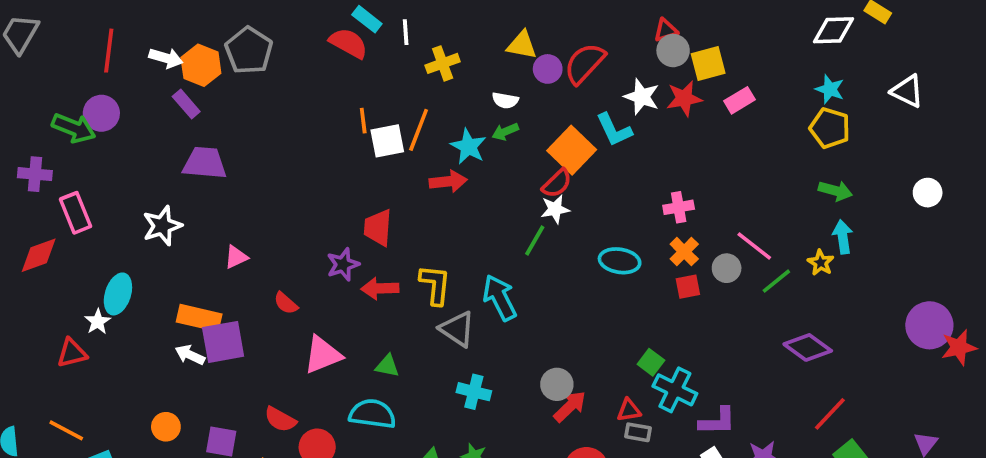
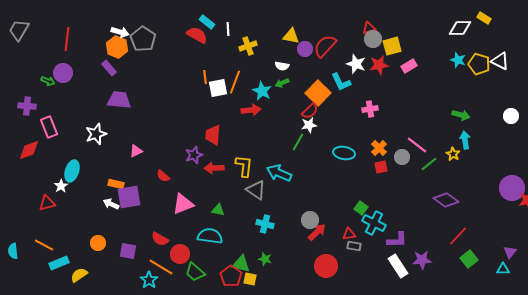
white arrow: (166, 58) -> (120, 32), moved
green arrow: (74, 128) -> (48, 81), size x0.6
yellow pentagon: (830, 128) -> (479, 64), moved
pink cross: (679, 207) -> (370, 109), moved
cyan arrow: (500, 298) -> (279, 173), turned -40
orange rectangle: (199, 318) -> (116, 184), size x0.7

